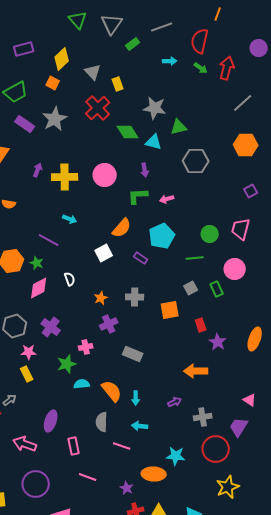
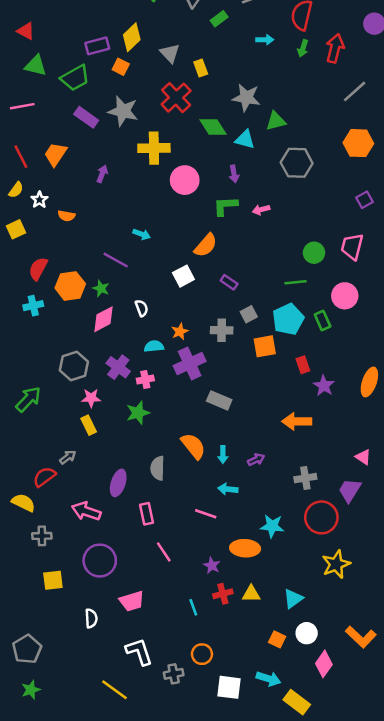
purple rectangle: (24, 49) -> (97, 46), moved
green arrow: (201, 68) -> (303, 48), turned 72
gray star: (55, 119) -> (123, 111), turned -30
yellow cross: (65, 177) -> (154, 148), moved
cyan pentagon: (162, 236) -> (288, 319), moved
gray square: (191, 288) -> (249, 314), moved
purple cross: (109, 324) -> (190, 364), size x1.4
pink cross: (86, 347) -> (145, 380), moved
cyan semicircle: (82, 384) -> (154, 346), moved
purple arrow: (175, 402) -> (256, 460), moved
gray semicircle: (102, 422) -> (158, 468), moved
pink line: (88, 477) -> (164, 552), turned 36

